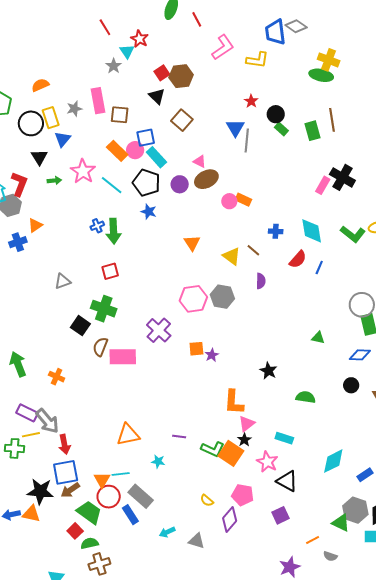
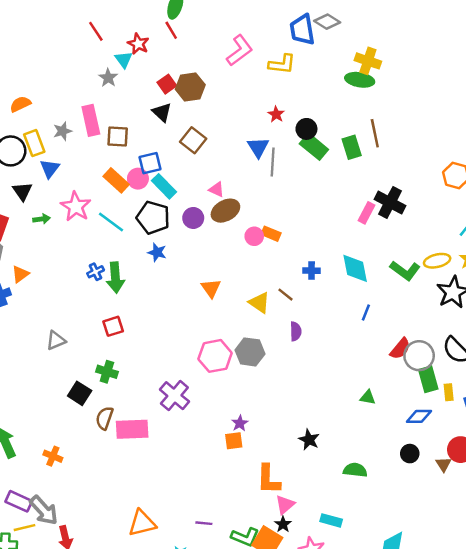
red line: (197, 19) -> (171, 30), moved
green rectangle: (281, 129) -> (314, 147), size x1.6
red semicircle: (298, 259) -> (400, 349), moved
green cross: (104, 309) -> (107, 372), size x0.7
orange square: (196, 349) -> (234, 441), moved

